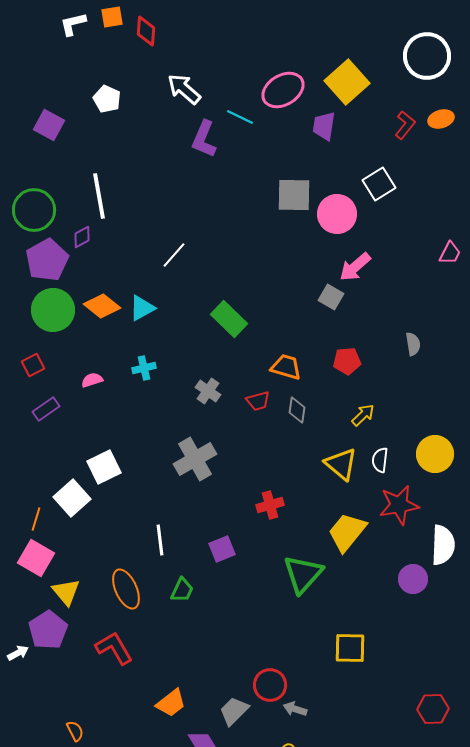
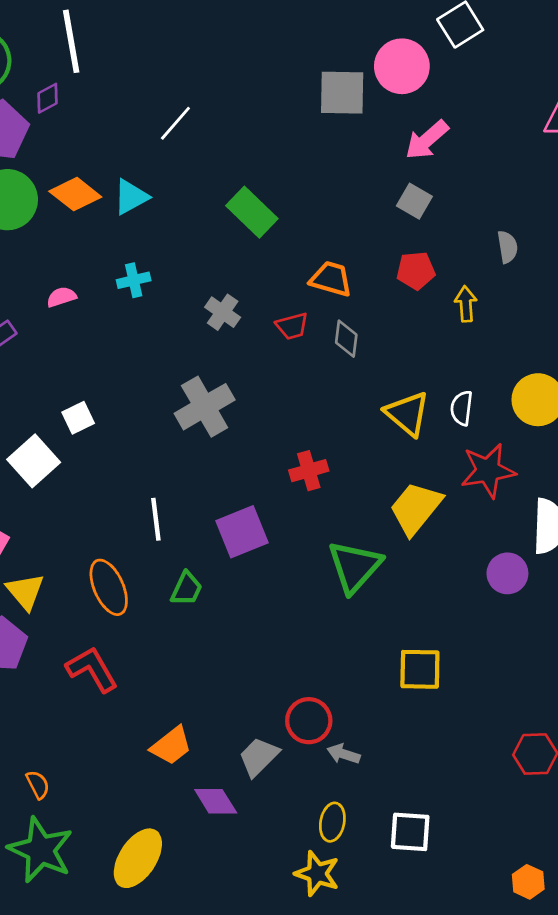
gray square: (294, 195) -> (342, 93), moved
gray square: (331, 297) -> (414, 201), moved
yellow arrow: (363, 415) -> (466, 304), moved, turned -50
white square: (104, 467) -> (78, 418), size x0.7
purple square: (222, 549) -> (242, 532), size x1.4

